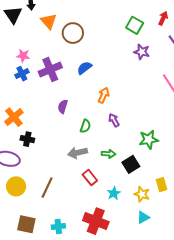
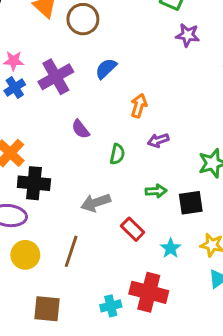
purple semicircle: (63, 106) -> (80, 129), turned -48
purple arrow: (114, 120) -> (158, 140), turned -72
black cross: (27, 139) -> (34, 183), size x1.5
gray arrow: (78, 153) -> (96, 203), moved
black square: (131, 164) -> (191, 203), turned 30
cyan cross: (58, 226) -> (111, 306), moved

